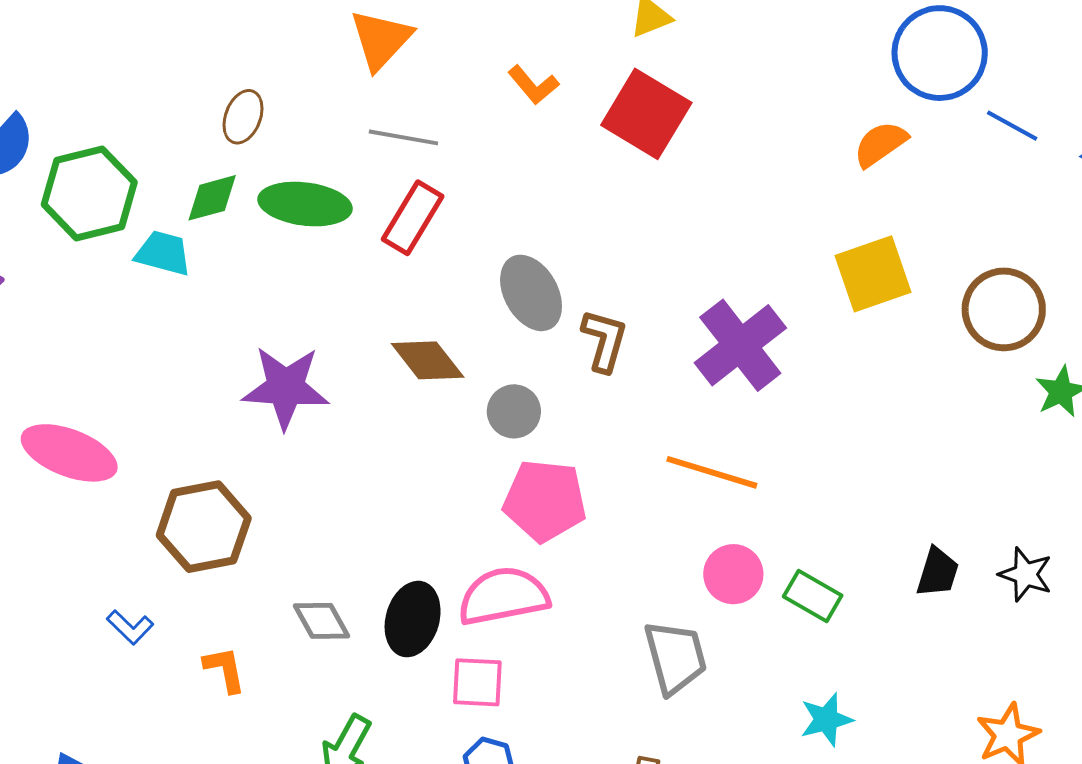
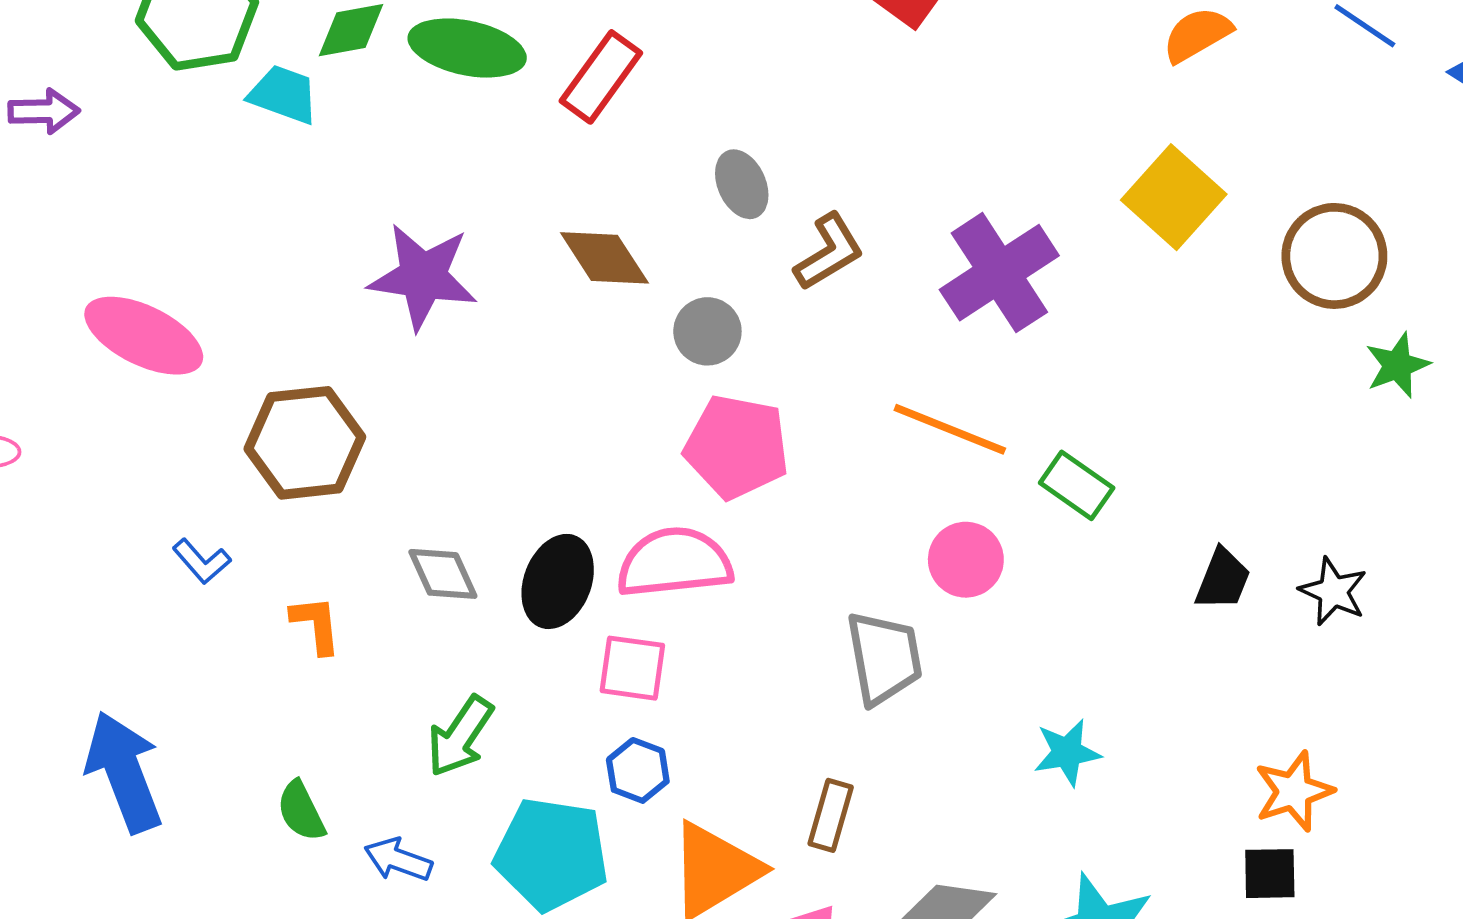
yellow square: (873, 274) -> (1174, 197), turned -34
gray ellipse: (531, 293) -> (742, 184), size x0.7
brown L-shape: (604, 341) -> (829, 252), turned 38
green rectangle: (813, 596) -> (1077, 485), moved

